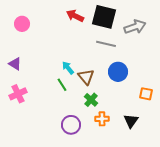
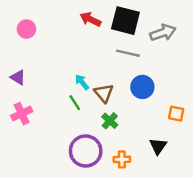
orange cross: (102, 119) -> (122, 159), moved
purple circle: (71, 125) -> (86, 151), size x1.4

